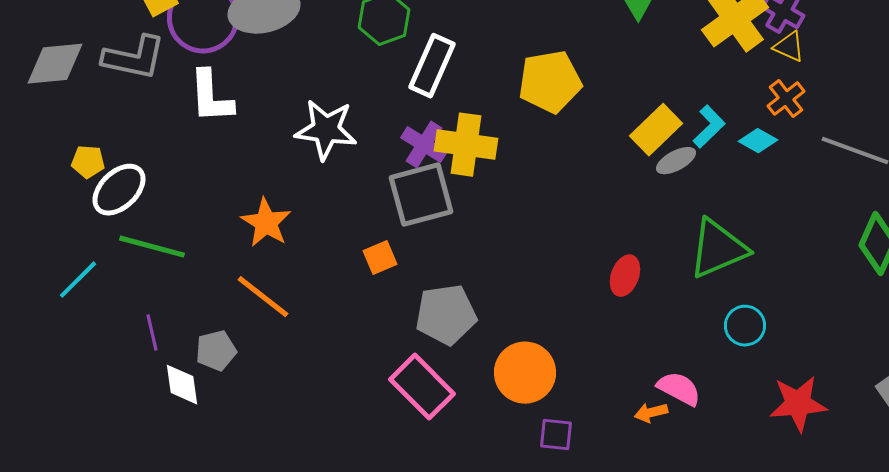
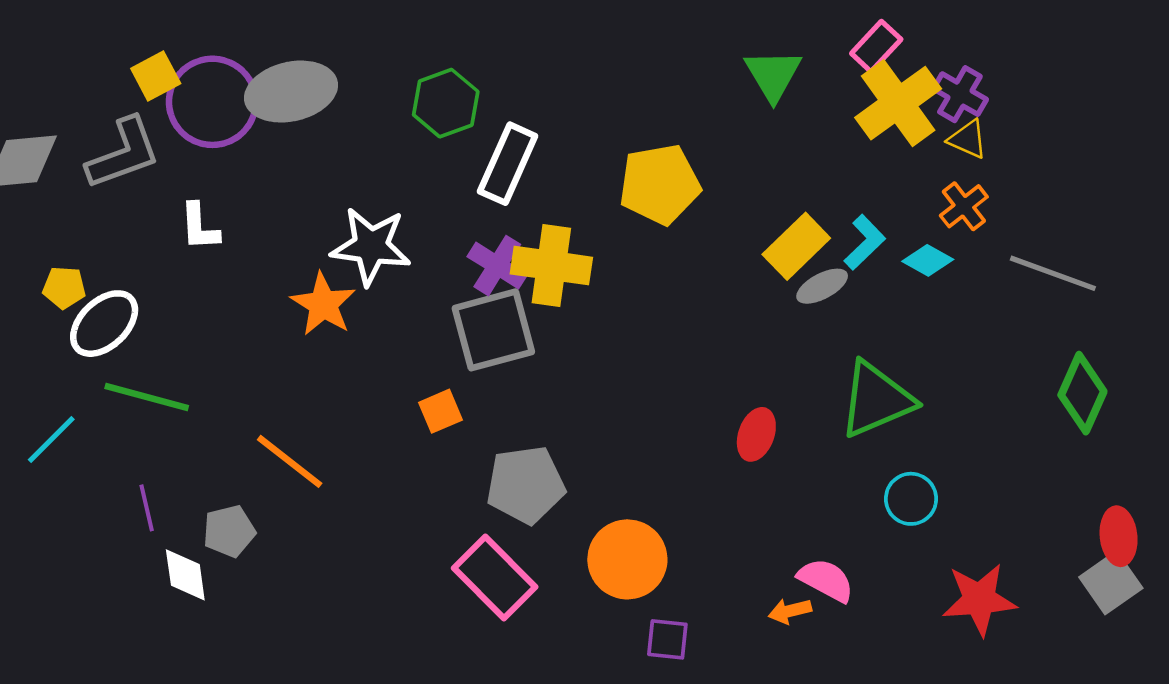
gray L-shape: (134, 58) -> (123, 153), turned -32
white L-shape: (211, 97) -> (199, 227), moved, size x0.7
orange star: (266, 223) -> (323, 304), moved

